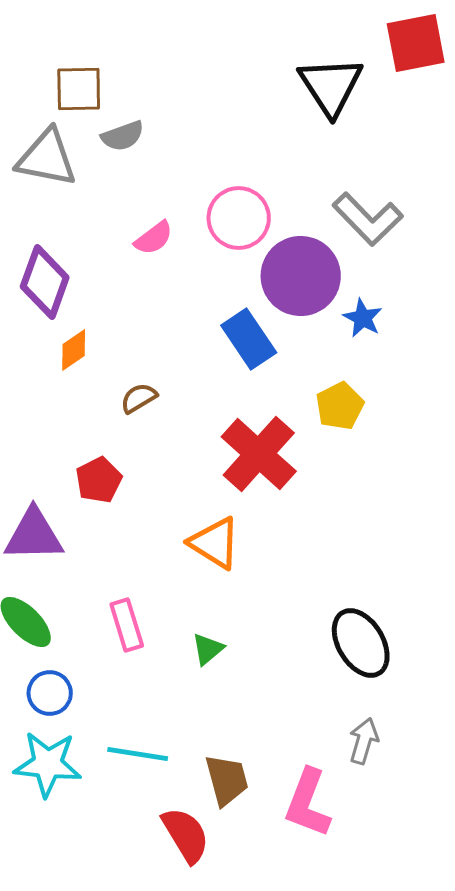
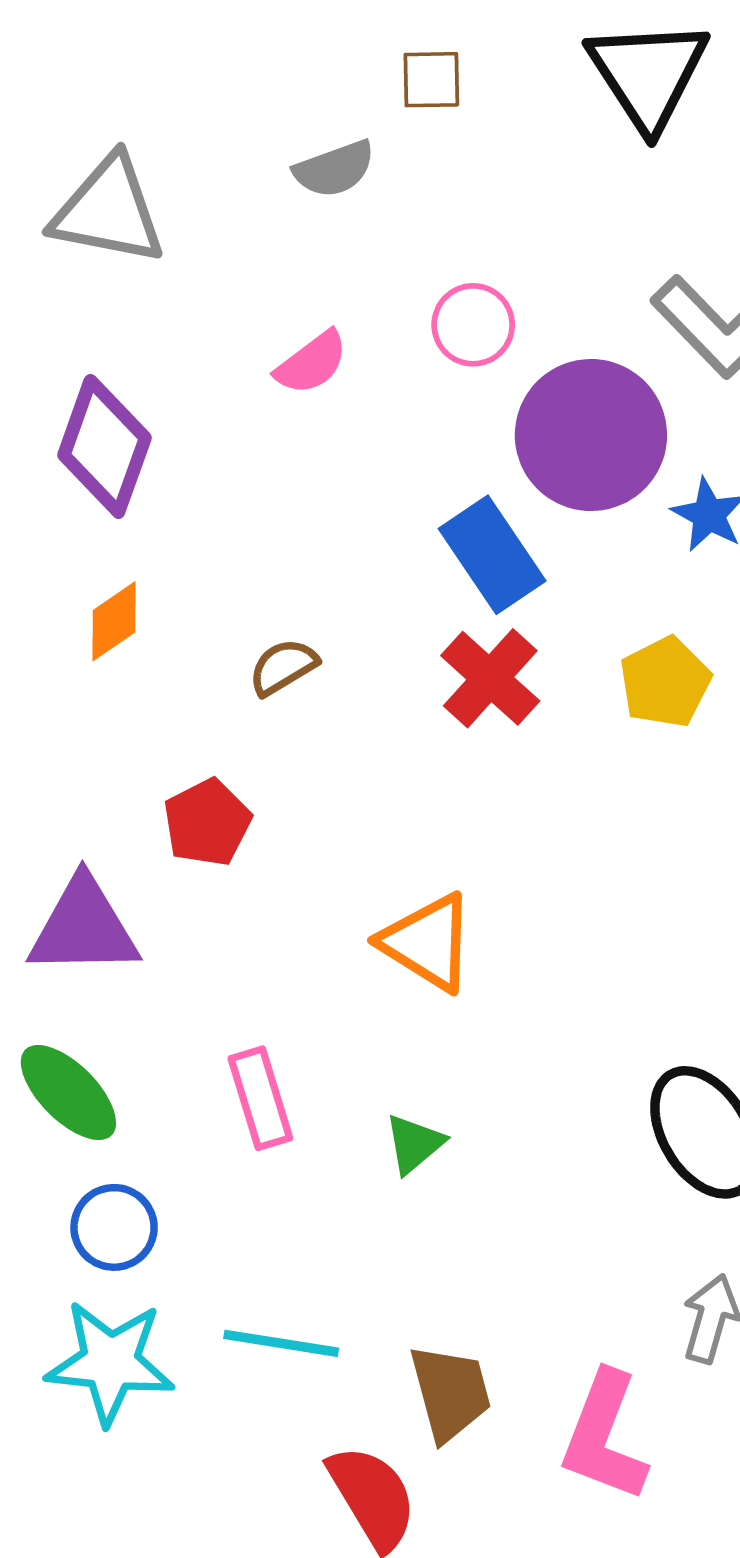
brown square: (79, 89) -> (431, 80), moved, size x0.7
gray semicircle: (123, 136) -> (334, 169), moved
pink circle: (239, 218) -> (473, 325), size x0.7
orange diamond: (74, 350) -> (114, 621), moved
red cross: (259, 454) -> (490, 678), moved, size x0.7

